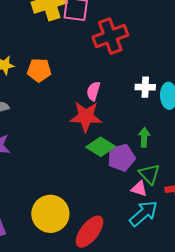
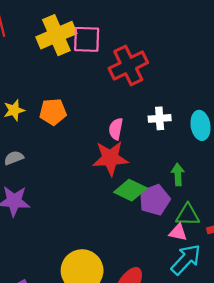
white cross: (145, 87) -> (160, 118), moved
green triangle: (149, 174) -> (188, 215), turned -40

